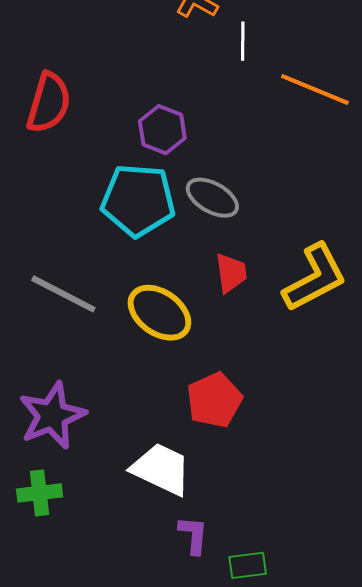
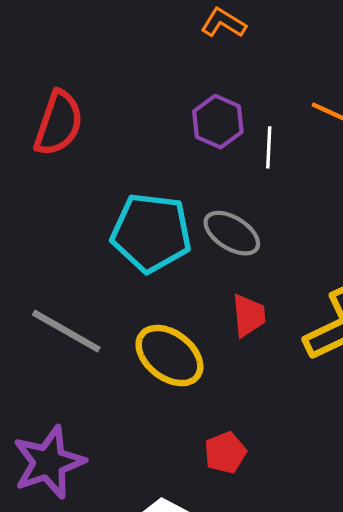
white line: (243, 41) -> (269, 147), moved
purple hexagon: (162, 130) -> (218, 122), moved
red pentagon: (214, 400) -> (225, 453), size x0.7

